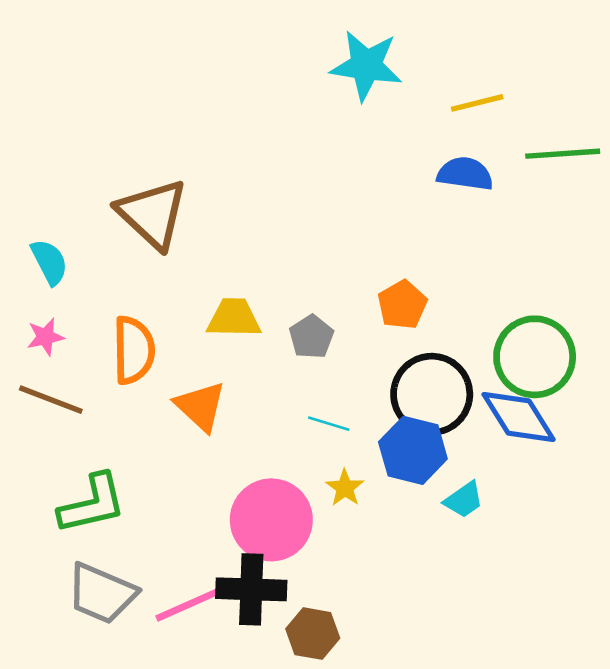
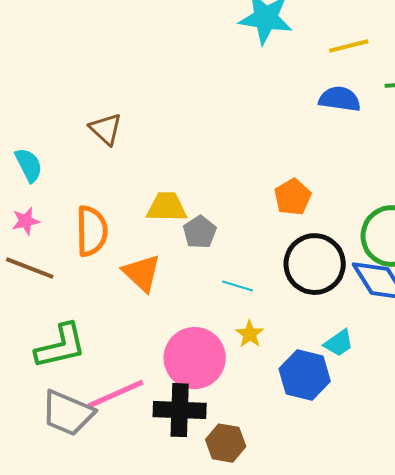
brown triangle: (152, 214) -> (106, 129), size x0.6
gray pentagon: (311, 337) -> (200, 232), moved
blue hexagon: (413, 450) -> (305, 375), moved
pink line: (192, 603) -> (116, 394), moved

